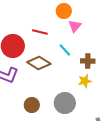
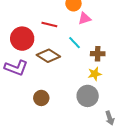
pink triangle: (75, 26) -> (85, 18), turned 32
gray circle: (65, 103) -> (88, 96), moved

